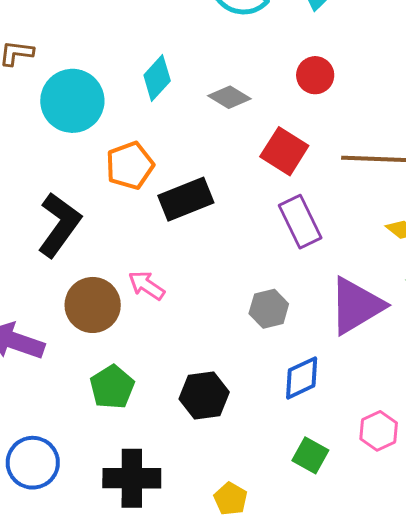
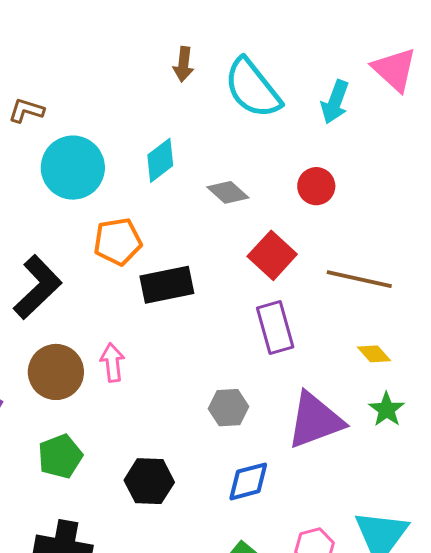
pink arrow: (146, 285) -> (112, 362), turned 39

